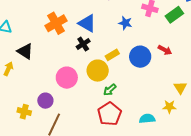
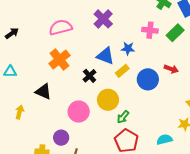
blue triangle: (87, 23) -> (105, 56), moved
black triangle: (25, 51) -> (43, 92), moved
yellow rectangle: (112, 55) -> (122, 71), moved

